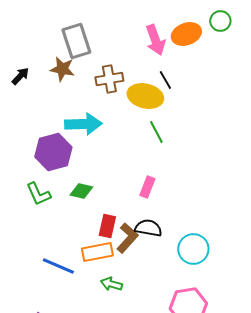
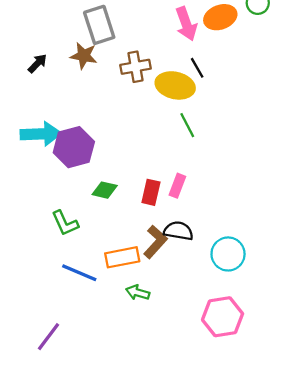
cyan arrow: (83, 124) -> (41, 134), moved
green L-shape: (38, 194) -> (65, 223), moved
red rectangle: (107, 226) -> (151, 192), moved

